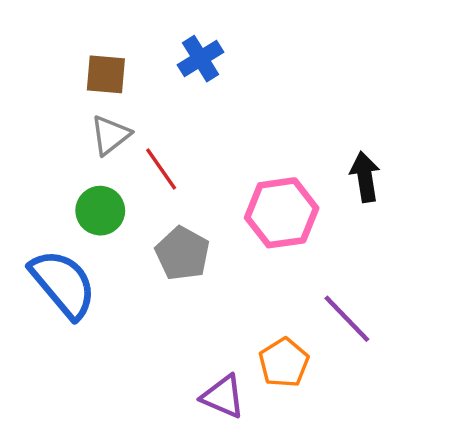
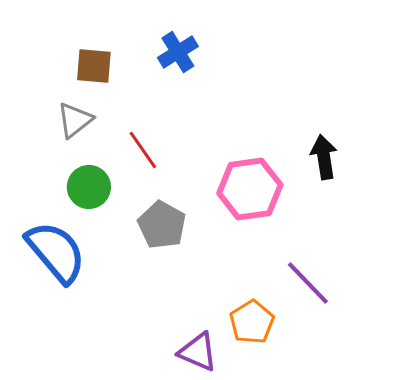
gray triangle: (110, 135) -> (75, 120), moved

